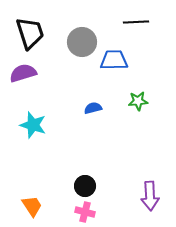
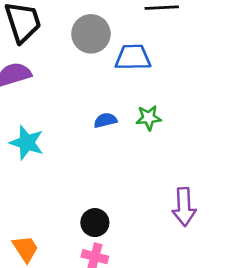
green star: (138, 101) -> (149, 118), moved
purple arrow: (150, 196) -> (184, 207), moved

